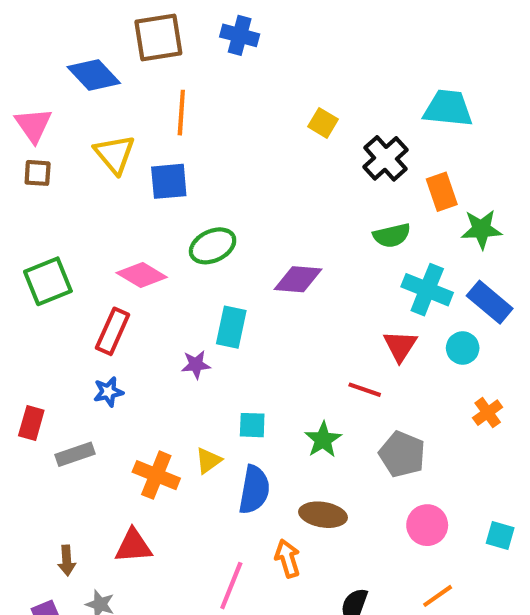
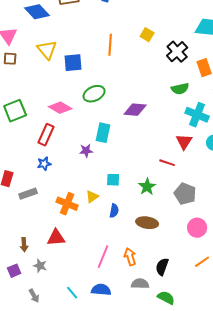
orange line: (181, 113) -> (110, 45), moved
blue semicircle: (254, 490) -> (114, 211), size x0.6
orange arrow: (288, 558) -> (130, 257), moved

